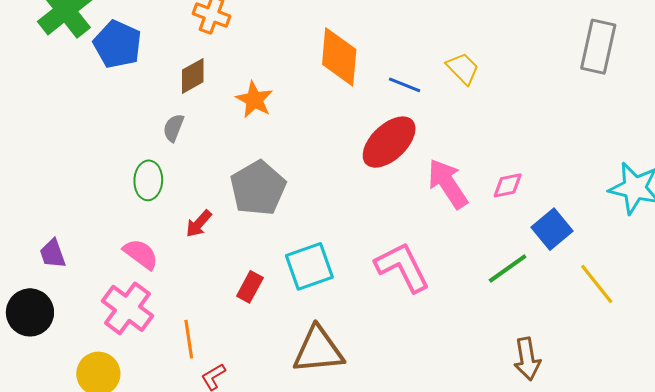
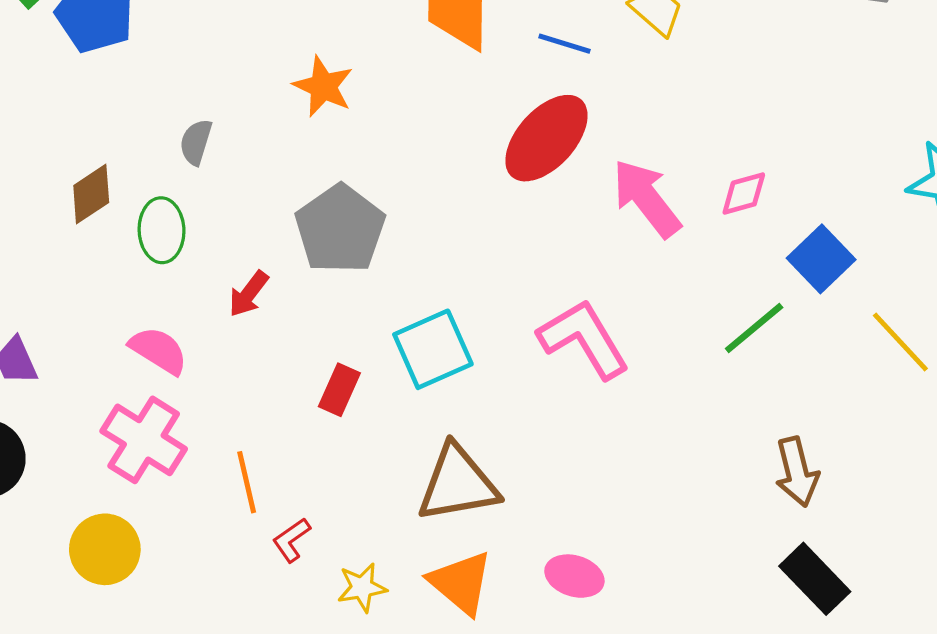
brown diamond: (193, 76) -> (91, 194), moved

